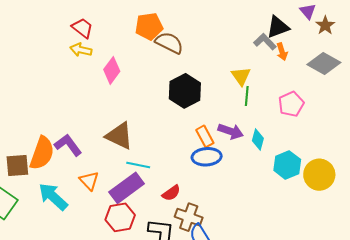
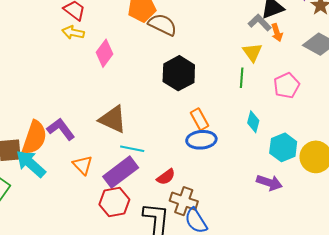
yellow triangle: (241, 76) -> (252, 52), moved
purple arrow: (231, 131) -> (269, 183), moved
cyan arrow: (53, 197) -> (31, 164), moved

